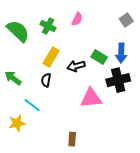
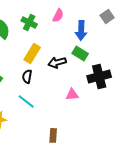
blue arrow: (121, 53) -> (81, 30), moved
pink triangle: (91, 98) -> (72, 94), size x0.6
cyan line: (32, 105) -> (26, 101), moved

